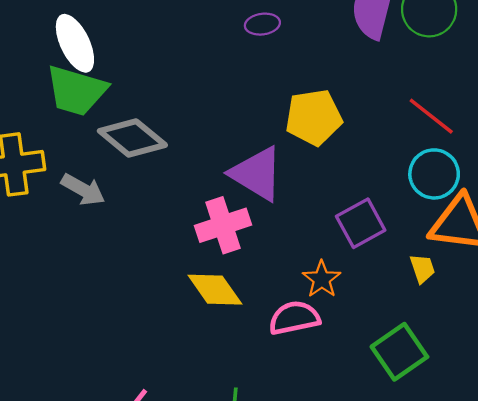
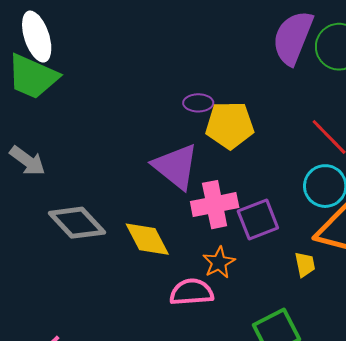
purple ellipse: (262, 24) -> (198, 103), moved
gray diamond: (132, 138) -> (77, 223), moved
pink cross: (223, 225) -> (215, 205), moved
yellow diamond: (215, 290) -> (147, 239), moved

